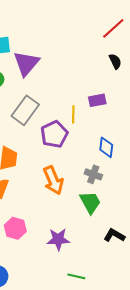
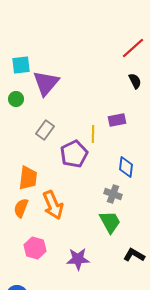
gray rectangle: (25, 110) -> (45, 130), size x0.7
orange arrow: (53, 180) -> (53, 205), moved

